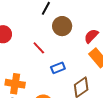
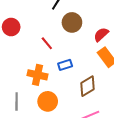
orange cross: (15, 84) -> (37, 75), moved

